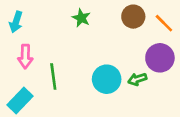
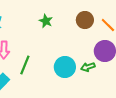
green line: (53, 77) -> (25, 65), turned 30

